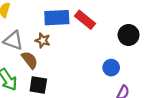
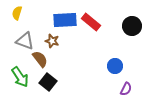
black circle: (129, 35) -> (132, 26), moved
black square: (38, 85) -> (48, 82), turned 30

